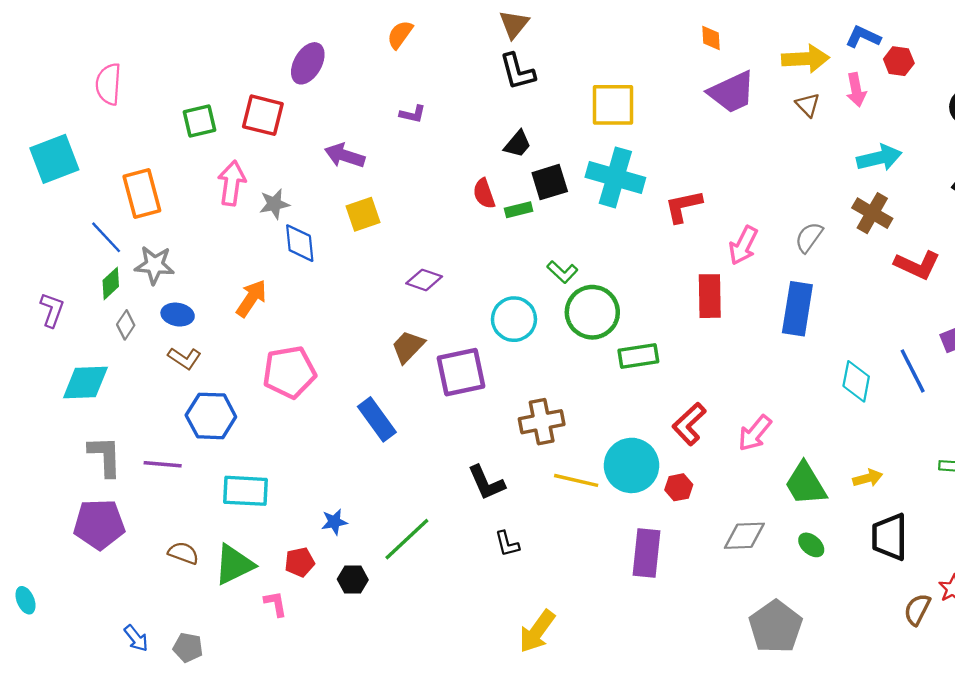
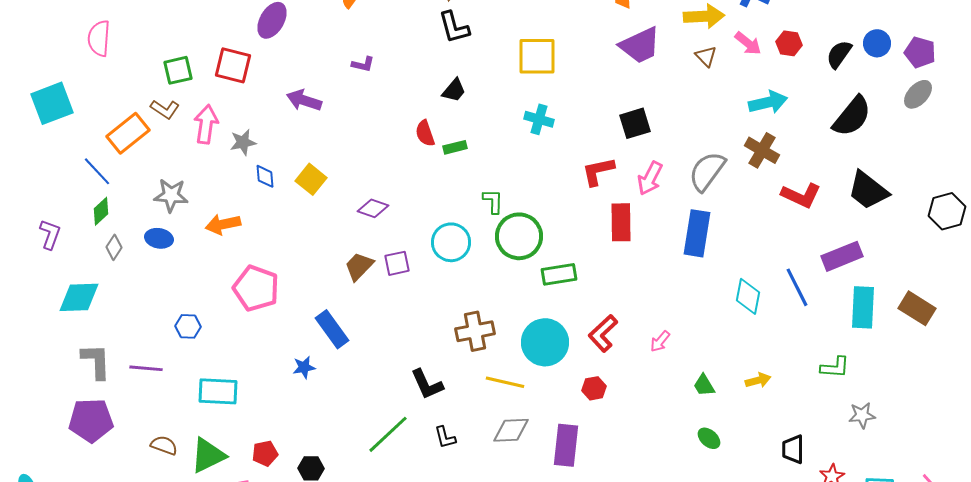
red hexagon: (899, 61) -> (789, 43), moved
pink arrow: (856, 90) -> (748, 43), turned -40
cyan cross: (615, 177) -> (539, 119), size x0.6
black square: (550, 182) -> (635, 123), moved
orange rectangle: (142, 194) -> (128, 133), turned 66
red L-shape: (683, 206) -> (598, 171), moved
yellow square: (363, 214) -> (311, 179), moved, turned -32
gray semicircle: (809, 237) -> (707, 171), size x1.5
blue diamond: (300, 243) -> (265, 176), size x0.7
gray star: (155, 265) -> (171, 195), moved
green L-shape: (562, 272) -> (493, 201), turned -132
orange arrow: (251, 298) -> (223, 224), turned -136
brown L-shape: (184, 358) -> (165, 109), moved
pink pentagon: (289, 372) -> (256, 288), turned 30
purple square: (461, 372) -> (397, 263), moved, size x0.6
blue hexagon: (211, 416) -> (188, 326), size x0.6
pink arrow: (755, 433) -> (660, 341), size x0.7
cyan circle: (632, 465) -> (545, 342), moved
green trapezoid: (805, 484) -> (704, 385), size x0.6
blue star: (334, 522) -> (304, 367), moved
gray diamond: (744, 536) -> (511, 430), moved
black trapezoid: (890, 537) -> (793, 449), moved, size x0.7
green line: (407, 539) -> (388, 434), moved

